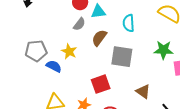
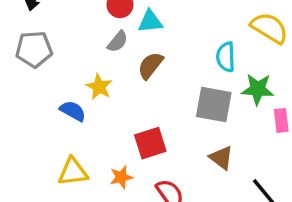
cyan semicircle: (129, 23) -> (226, 57), moved
gray pentagon: (36, 51) -> (34, 49), moved
gray square: (122, 57) -> (214, 105), moved

